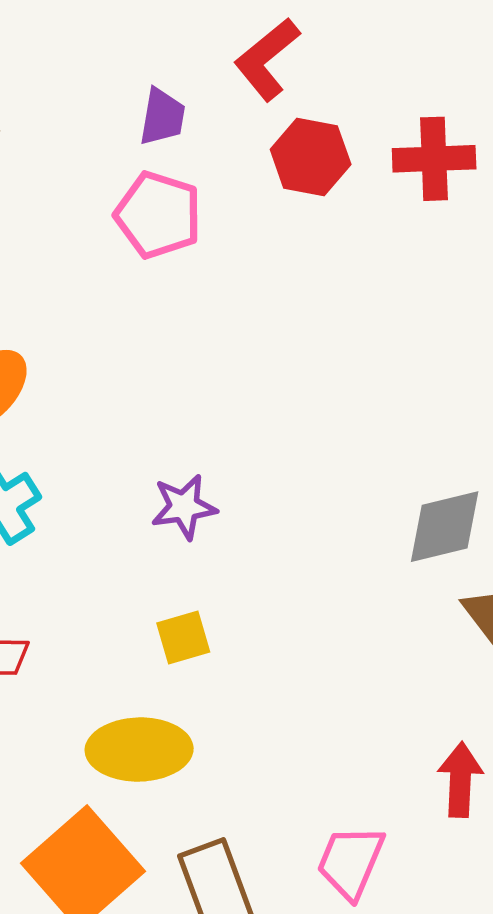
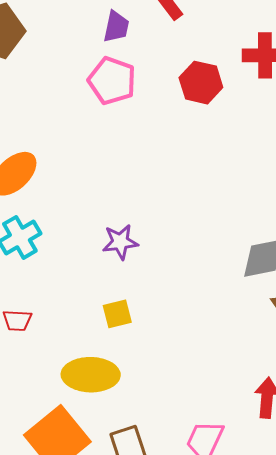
red hexagon: (311, 157) -> (201, 83), moved

